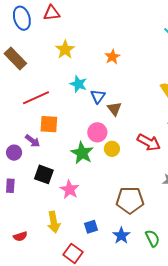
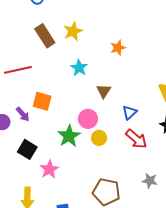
brown rectangle: (15, 58) -> (45, 36), moved
blue triangle: (98, 96) -> (130, 112), moved
red line: (36, 98) -> (18, 70), moved
brown triangle: (114, 109) -> (104, 91), moved

